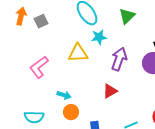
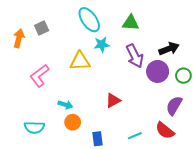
orange arrow: (21, 16) -> (19, 38), moved
green triangle: (127, 16) -> (131, 23), turned 48
purple arrow: (119, 59) -> (135, 56), moved, turned 135

